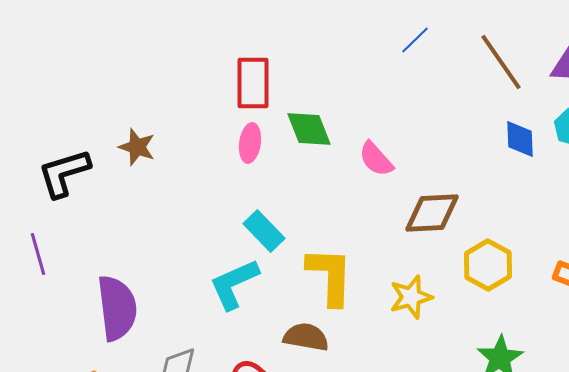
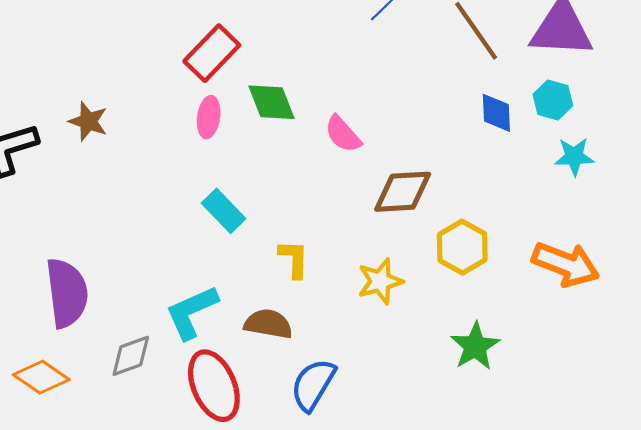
red rectangle: (253, 83) -> (212, 53), turned 44
yellow L-shape: (330, 276) -> (294, 259), size x0.6
cyan L-shape: (234, 284) -> (192, 312), moved

